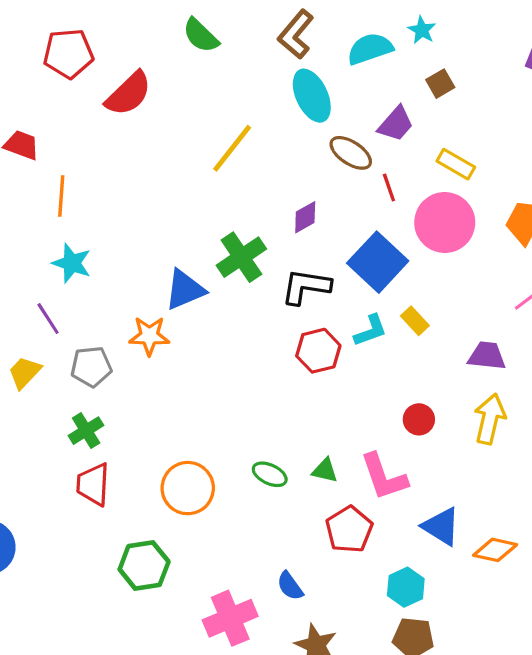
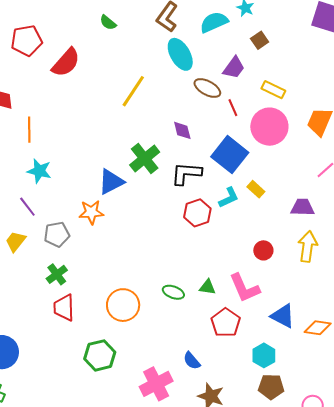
green semicircle: (201, 35) -> (108, 23), size x0.7
purple diamond: (305, 217) -> (182, 130), turned -70

